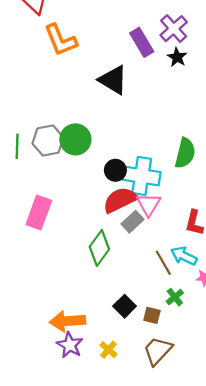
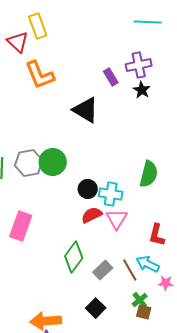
purple cross: (174, 29) -> (139, 65), turned 30
purple rectangle: (142, 42) -> (111, 77), size x0.7
cyan cross: (142, 176) -> (111, 194), size x0.7
red semicircle: (120, 200) -> (92, 215), size x0.7
gray rectangle: (133, 222) -> (103, 270), moved
brown square: (152, 315) -> (144, 312), moved

